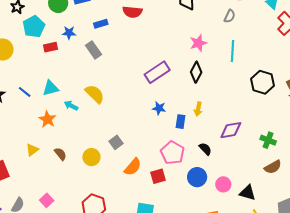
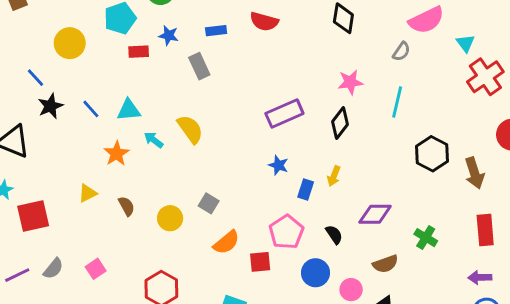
gray square: (116, 142) -> (209, 203), turned -32
brown semicircle: (273, 167) -> (385, 264), moved

